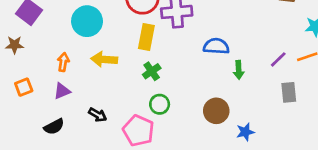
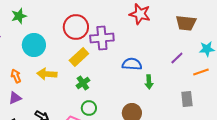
yellow rectangle: (146, 37) -> (79, 57), turned 36
purple line: (278, 59) -> (177, 58), moved
orange arrow: (63, 62) -> (16, 76), turned -32

